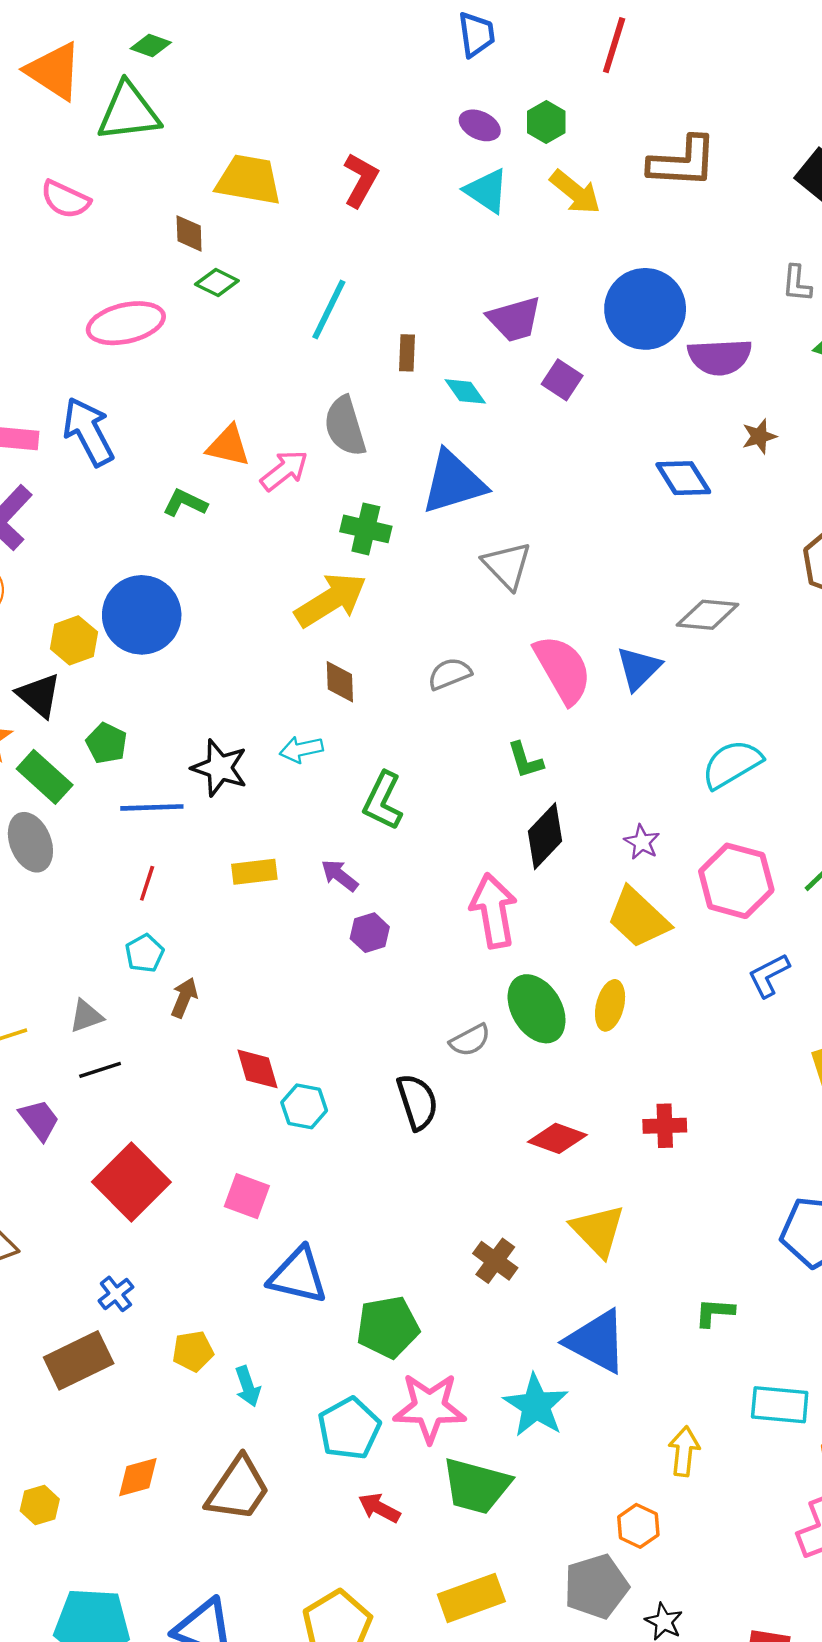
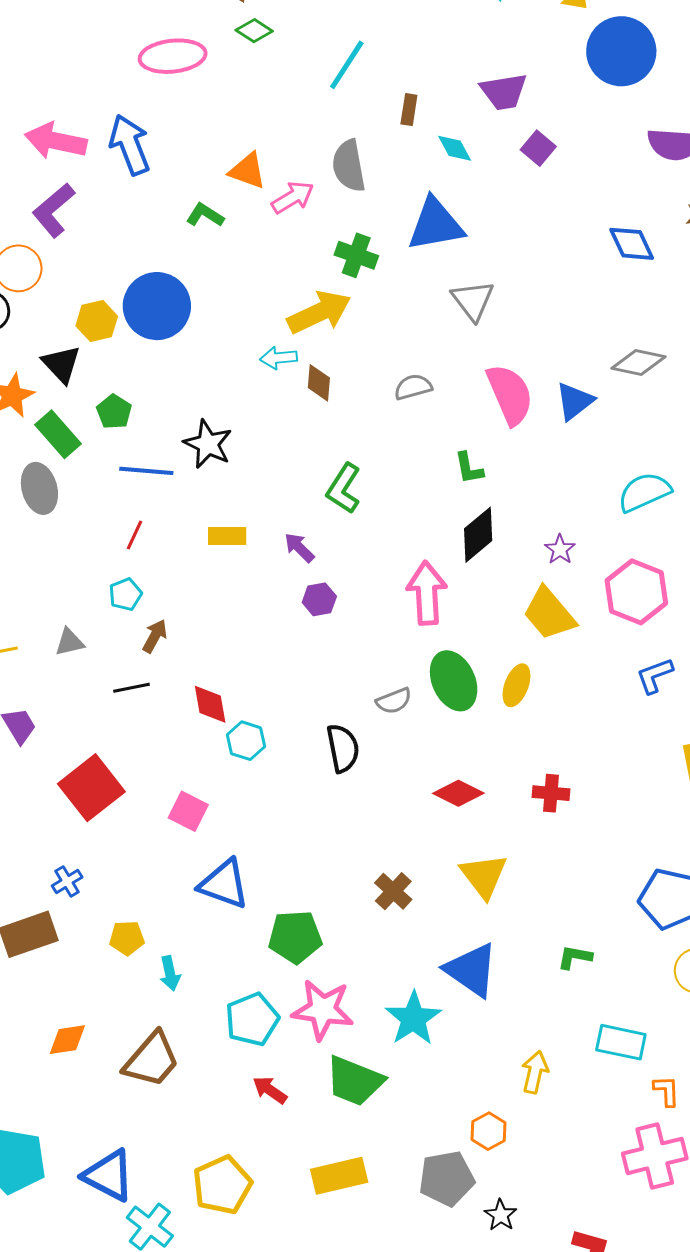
blue circle: (645, 309) -> (621, 51), moved
cyan arrow: (301, 749) -> (279, 358), moved
black line: (100, 1070) -> (131, 688), moved

